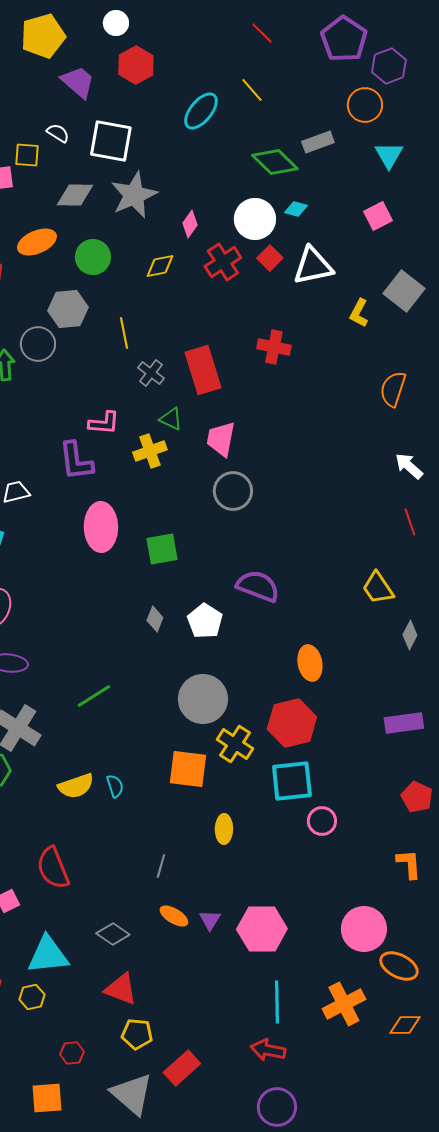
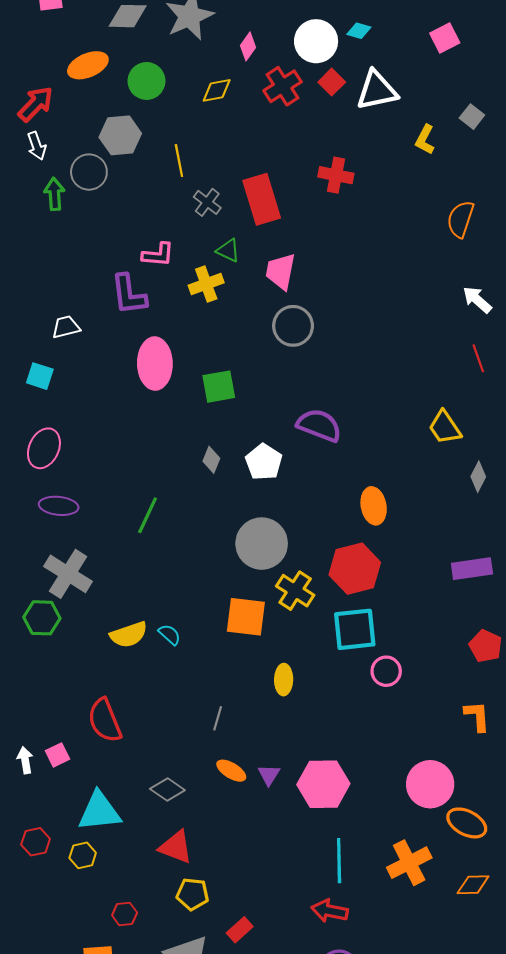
gray square: (404, 291) -> (472, 117), size x0.6
green line: (94, 696) -> (148, 515), moved, turned -33
cyan semicircle: (115, 786) -> (170, 635), turned -30
red rectangle: (182, 1068) -> (240, 930), size x0.7

